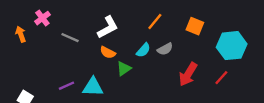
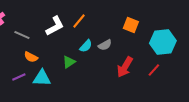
orange line: (155, 22) -> (79, 21), moved
orange semicircle: (108, 52) -> (31, 57), moved

